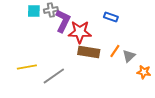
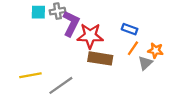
blue rectangle: (111, 17) -> (130, 29), moved
orange line: (115, 51) -> (133, 48), moved
orange star: (144, 72) -> (155, 50), moved

